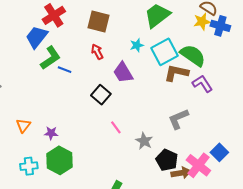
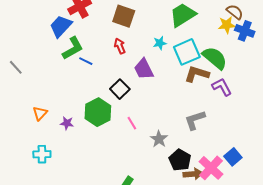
green hexagon: (59, 160) -> (98, 112), moved

